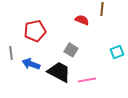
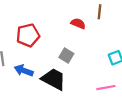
pink line: (87, 80) -> (106, 88), moved

